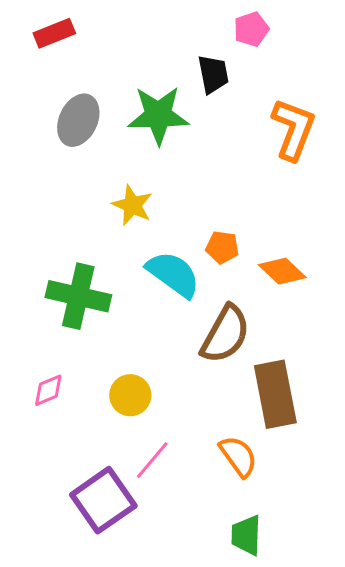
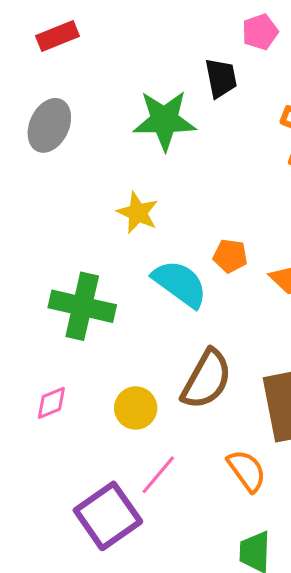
gray ellipse: (78, 120) -> (49, 125), moved
brown semicircle: (225, 334) -> (207, 379), moved

